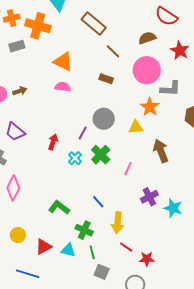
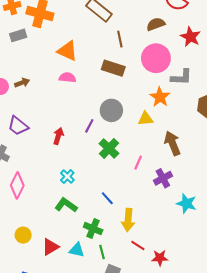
brown line: (113, 51) -> (120, 39), turned 35
brown rectangle: (106, 79) -> (113, 68), size x1.5
cyan cross: (75, 158) -> (67, 176), moved
purple cross: (149, 197) -> (163, 178), moved

